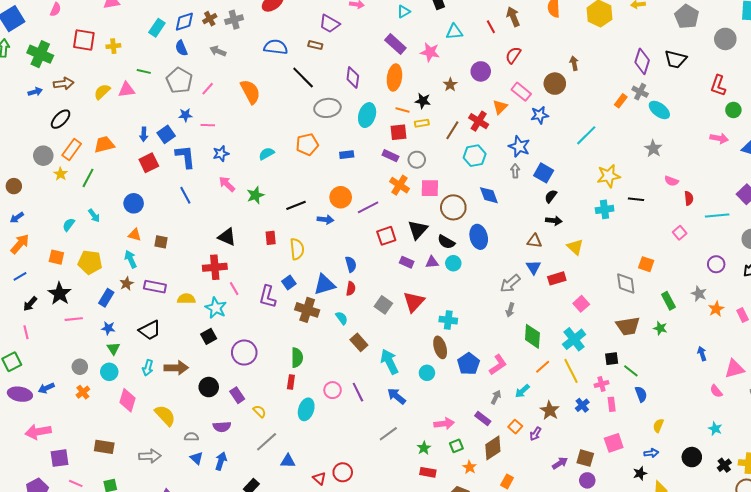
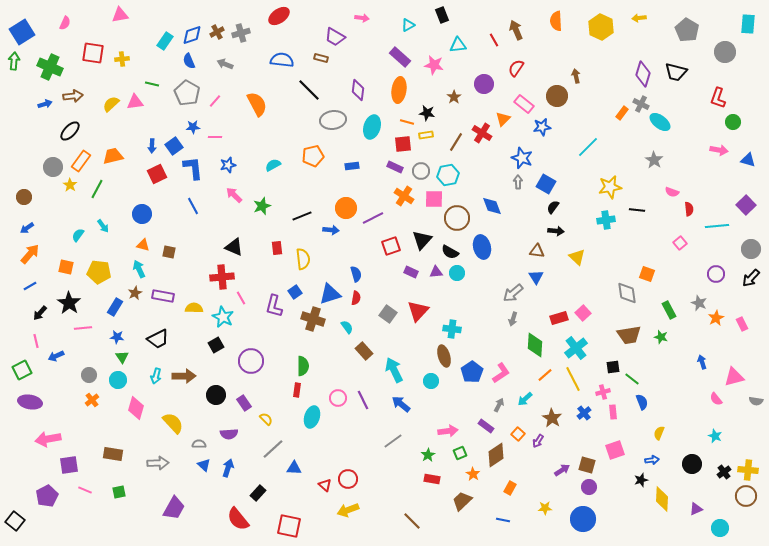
cyan hexagon: (475, 156) -> (448, 175), moved
red rectangle: (557, 278) -> (559, 318), moved
blue arrow: (46, 388) -> (56, 356), moved

